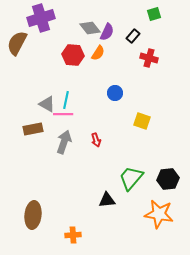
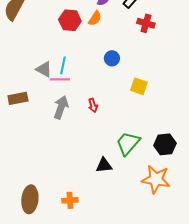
brown rectangle: (33, 129) -> (18, 98), moved
brown ellipse: (33, 215) -> (30, 199), moved

